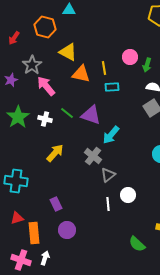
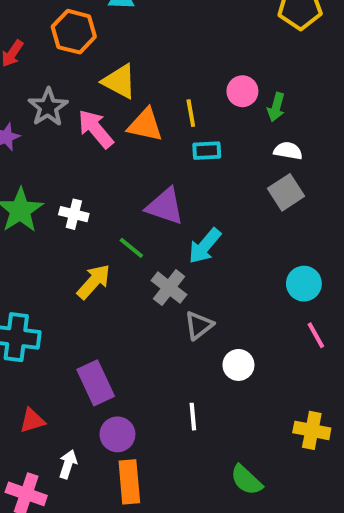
pink arrow: (46, 86) -> (96, 129), moved
green line: (67, 113) -> (131, 248), moved
purple rectangle: (56, 204) -> (96, 383), size x1.5
white line: (108, 204) -> (193, 417), moved
red triangle: (17, 218) -> (32, 420), moved
orange rectangle: (34, 233) -> (129, 482), moved
green semicircle: (137, 244) -> (246, 480), moved
white arrow: (45, 258) -> (68, 464), moved

